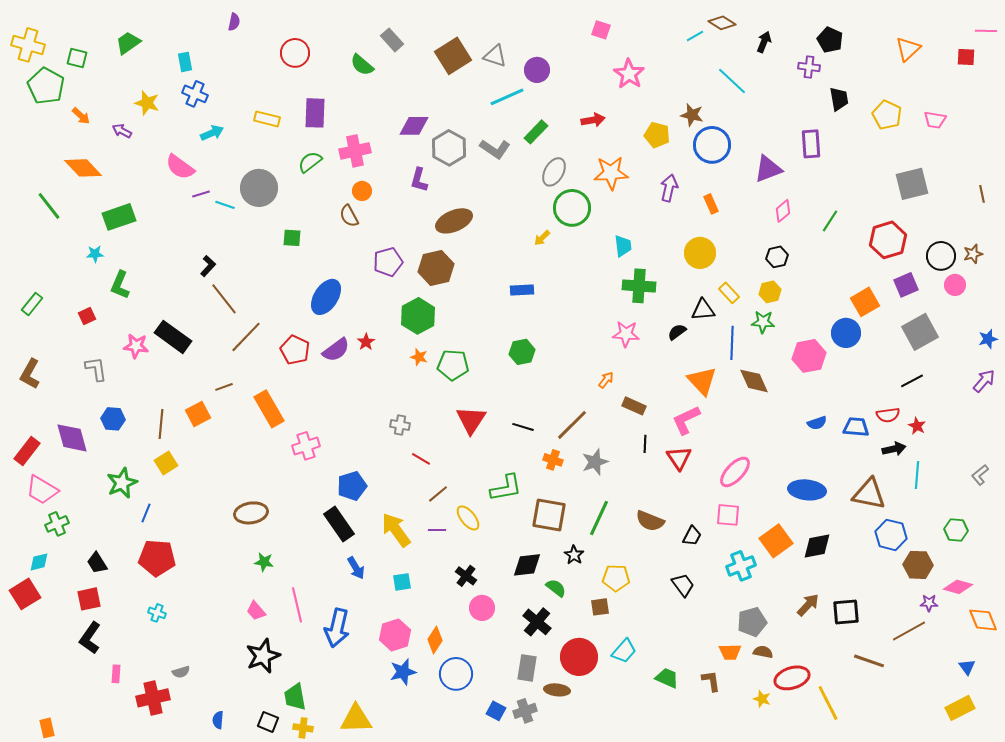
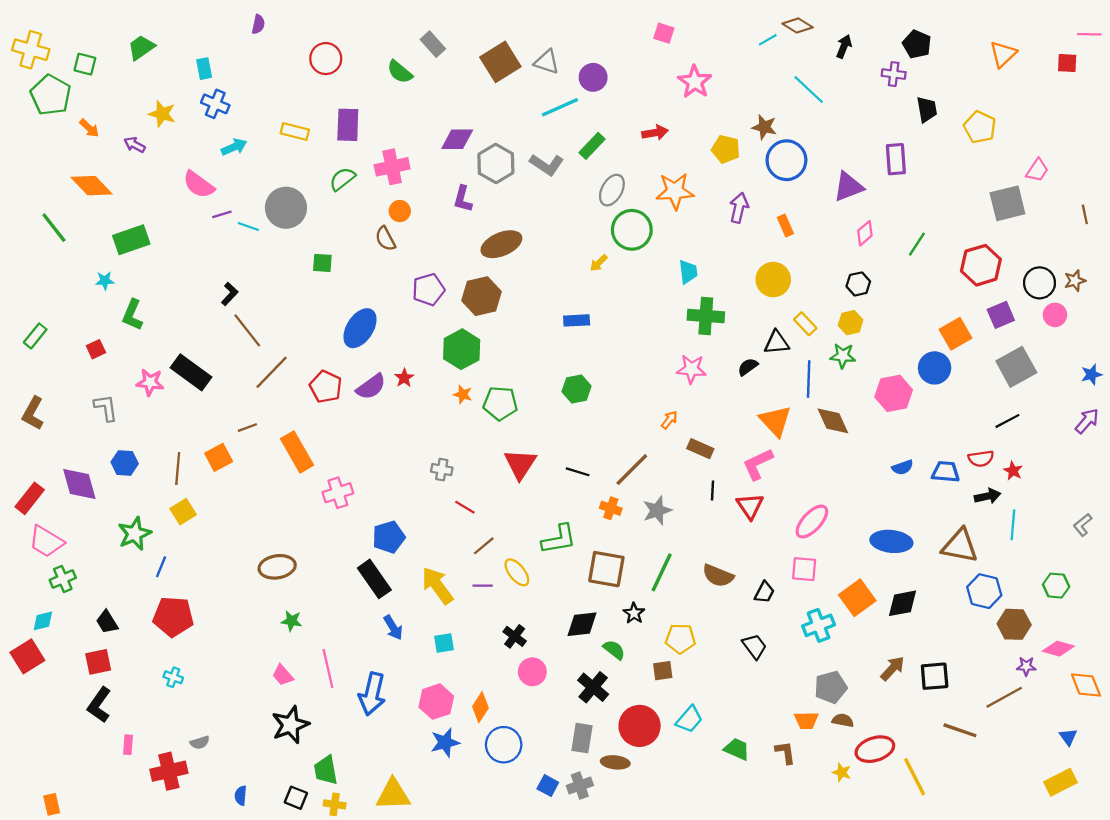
pink trapezoid: (935, 120) -> (1037, 170), moved, turned -65

